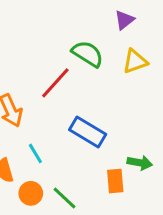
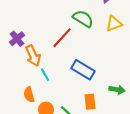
cyan line: (35, 153) -> (45, 75), moved
orange rectangle: (115, 181) -> (90, 102), moved

